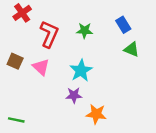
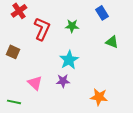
blue rectangle: (123, 25) -> (102, 13), moved
pink triangle: (41, 67) -> (35, 83), moved
orange star: (96, 114) -> (99, 97), moved

